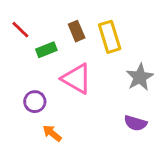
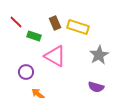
yellow rectangle: (110, 37) -> (78, 27), turned -55
green rectangle: (46, 50) -> (34, 36), turned 40

